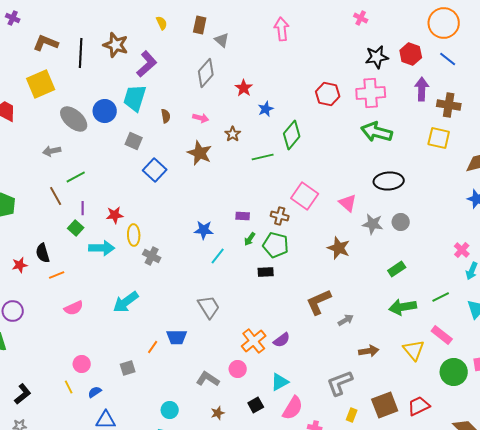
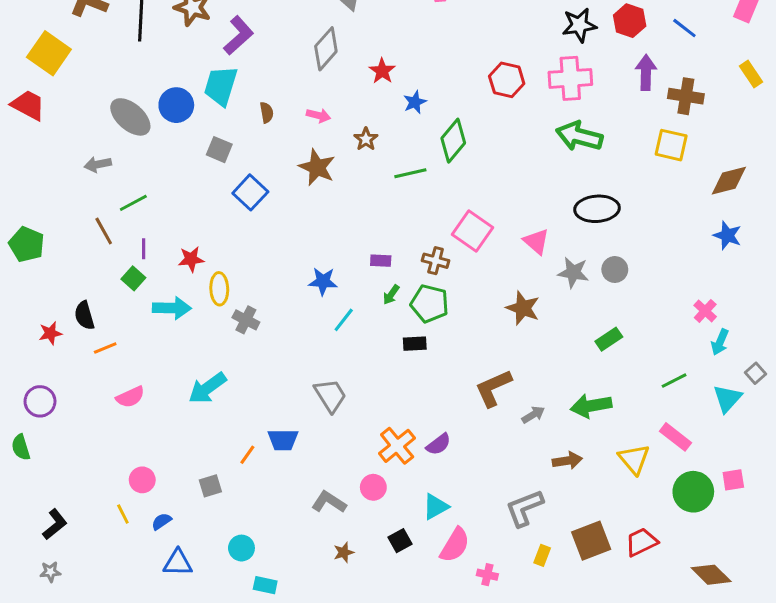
yellow square: (41, 84) -> (49, 53), moved, turned -32
green arrow: (403, 307) -> (591, 406), moved
cyan circle: (170, 410) -> (241, 548), moved

